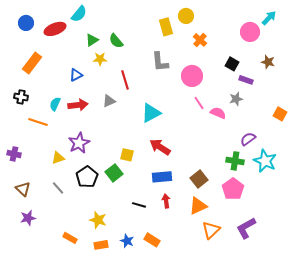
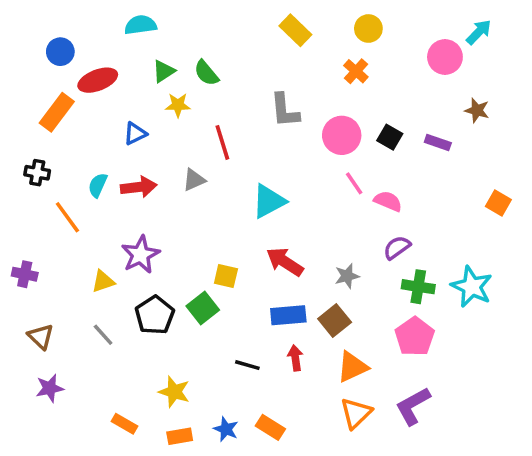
cyan semicircle: (79, 14) -> (140, 25), turned -138
yellow circle: (186, 16) -> (368, 28), moved
blue circle: (26, 23) -> (60, 52), moved
yellow rectangle: (166, 27) -> (295, 30), moved, turned -30
red ellipse: (55, 29) -> (98, 80), moved
black square: (232, 64) -> (390, 137), moved
gray star: (236, 99) -> (347, 276), moved
orange line: (38, 122) -> (67, 217), turned 36
purple semicircle: (248, 139) -> (397, 248), moved
brown square: (199, 179) -> (335, 321), moved
purple L-shape: (246, 228) -> (413, 406), moved
orange triangle: (211, 230) -> (356, 413), moved

